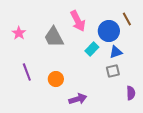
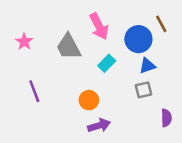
cyan rectangle: (92, 49) -> (107, 63), moved
orange circle: (56, 79) -> (89, 100), moved

